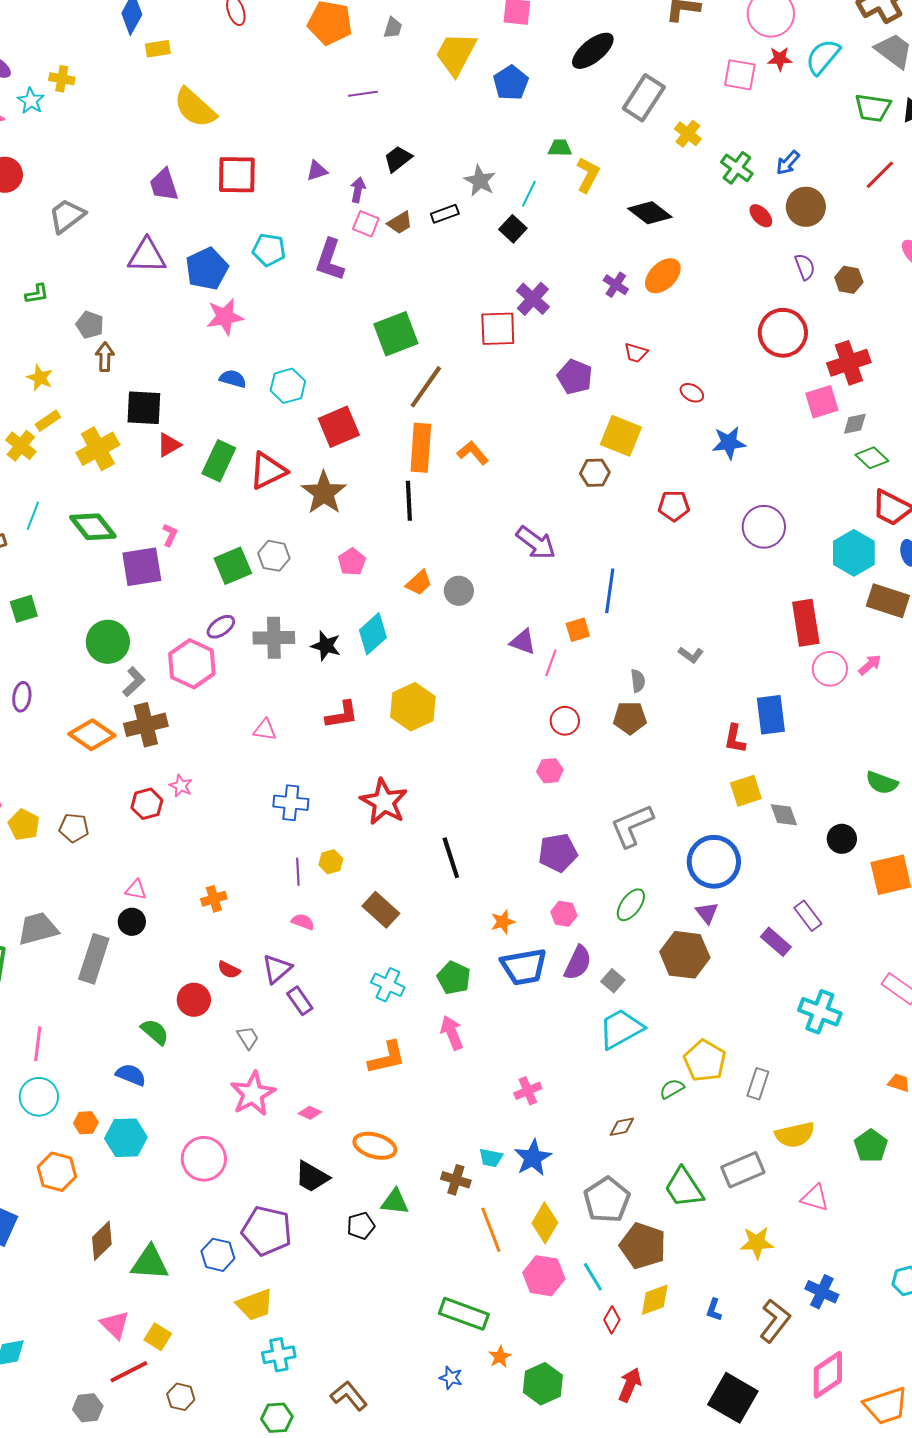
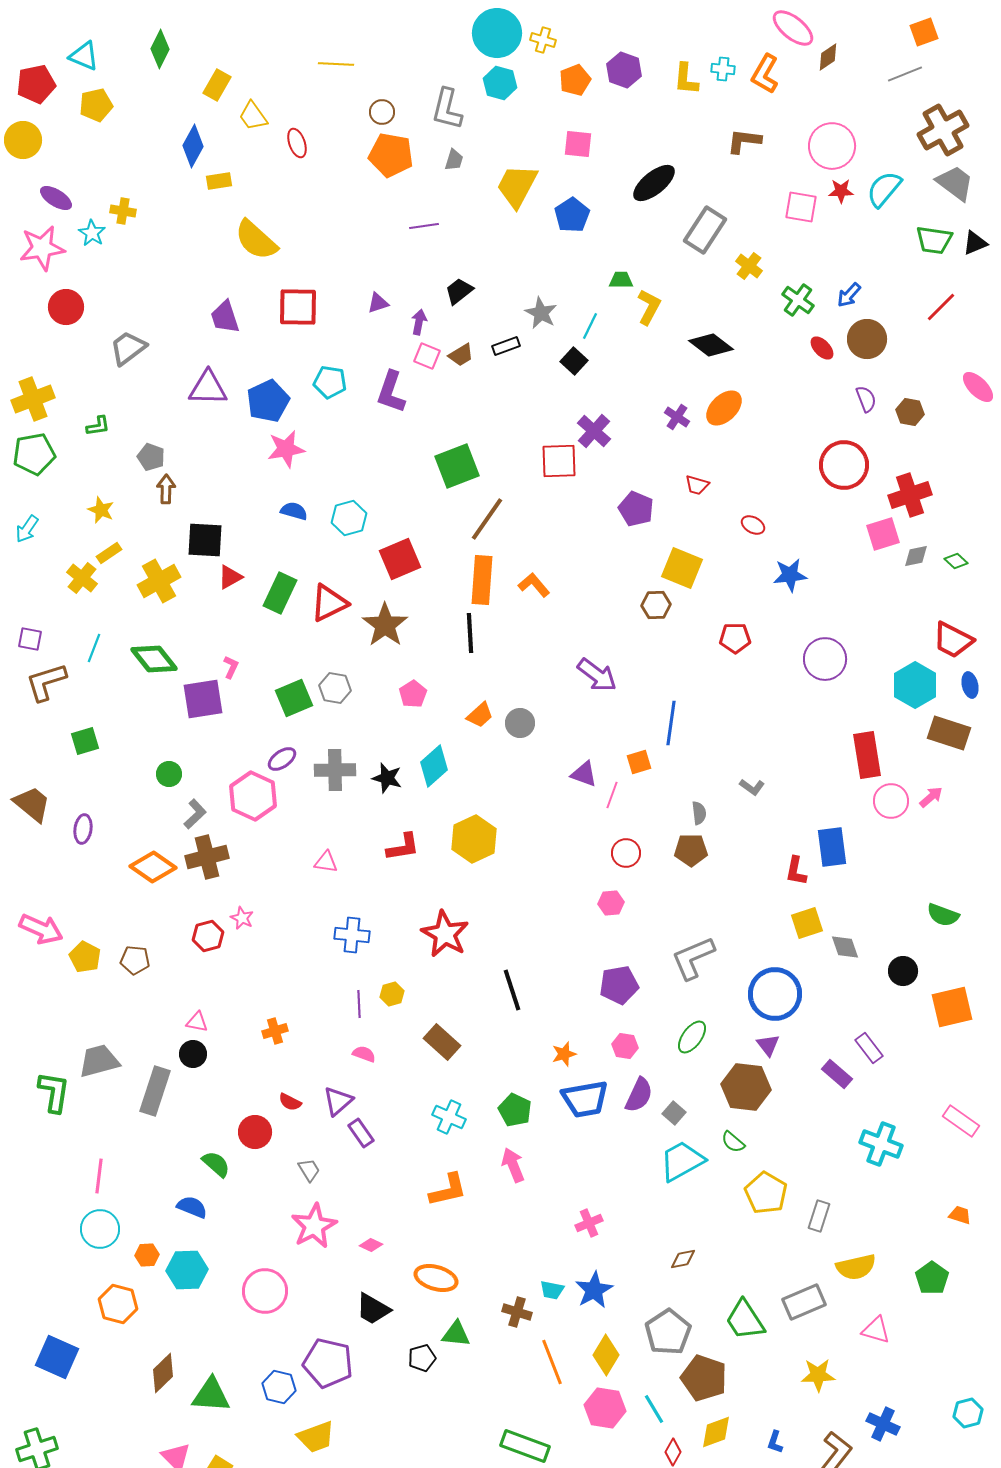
green diamond: (872, 458) -> (956, 561), moved, size x0.7
green circle: (108, 642) -> (169, 774), size x0.6
green semicircle: (672, 1089) -> (733, 1142), moved, turned -110

